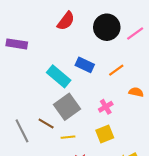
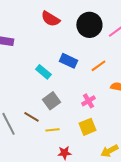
red semicircle: (66, 21) -> (50, 19), turned 84
cyan rectangle: (59, 76) -> (43, 72), size x0.7
gray square: (67, 107) -> (51, 101), size x0.7

